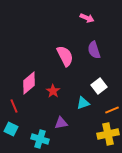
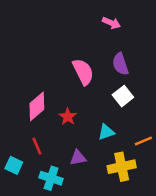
white square: (99, 86) -> (123, 96), moved
red line: (14, 106) -> (37, 146), moved
yellow cross: (108, 134) -> (122, 167), moved

